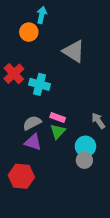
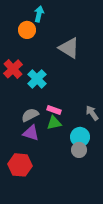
cyan cross: (40, 84) -> (37, 79), turned 30
green triangle: (58, 131) -> (54, 123), turned 35

